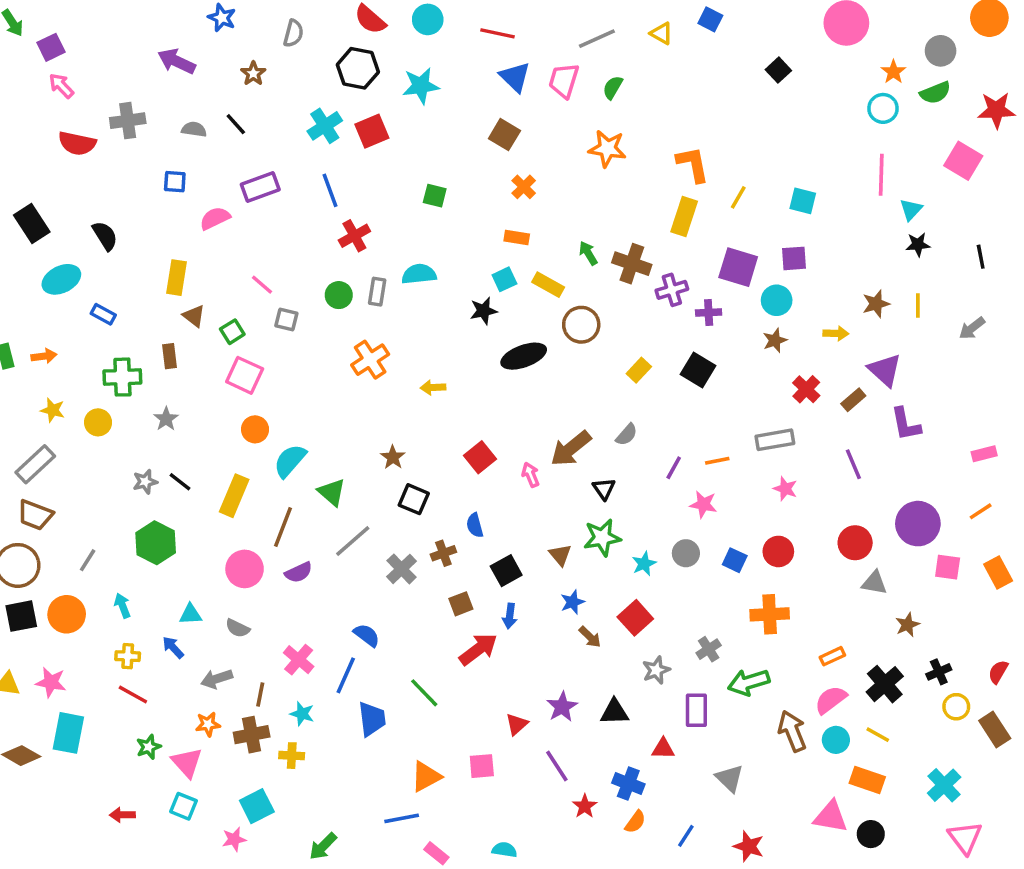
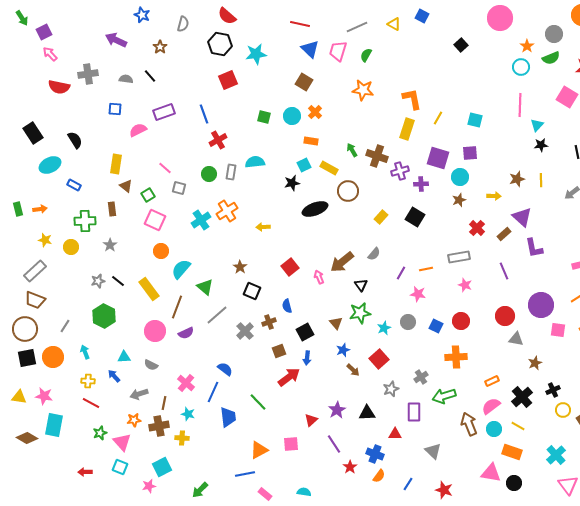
cyan circle: (428, 19) -> (292, 116), moved
cyan cross: (325, 126) -> (201, 220), moved
yellow rectangle: (234, 496) -> (149, 289), turned -60

